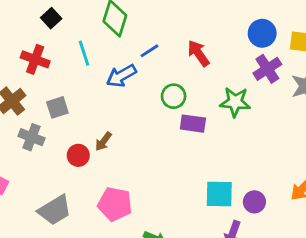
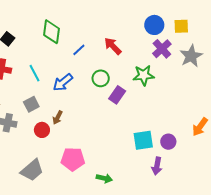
cyan line: (84, 53) -> (34, 73), moved
blue arrow: (121, 76) -> (63, 82), moved
gray square: (57, 107) -> (31, 104), moved
purple rectangle: (193, 124) -> (117, 95), turned -54

